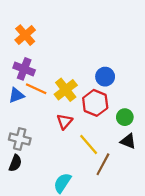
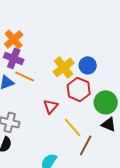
orange cross: (25, 35) -> (14, 39), moved
yellow cross: (66, 90) -> (64, 67), moved
green circle: (125, 117) -> (106, 102), size x1.5

